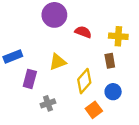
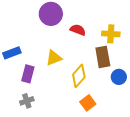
brown rectangle: (110, 61) -> (103, 57), size x1.5
blue circle: (113, 92) -> (119, 77), moved
gray cross: (48, 103) -> (27, 101), moved

